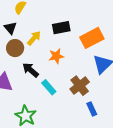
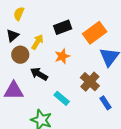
black triangle: (10, 28) -> (13, 36), turned 40
cyan rectangle: (49, 87) -> (62, 98), moved

